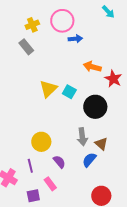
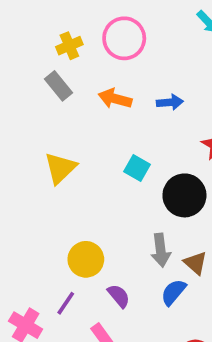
blue arrow: (75, 39) -> (170, 102), moved
orange arrow: (92, 67) -> (115, 99), moved
yellow triangle: (48, 89) -> (60, 168), moved
purple line: (30, 166) -> (66, 303), turned 48

